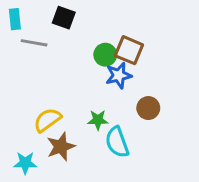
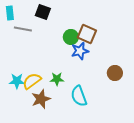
brown circle: (148, 108) -> (115, 73), moved
green star: (98, 120) -> (57, 79), moved
cyan star: (25, 163) -> (17, 81), moved

